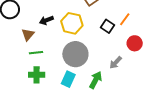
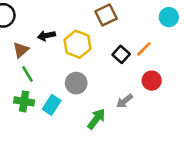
green line: (36, 53) -> (28, 74), turned 56
gray circle: (75, 54) -> (76, 83), size x0.7
cyan rectangle: (68, 79) -> (52, 105), moved

